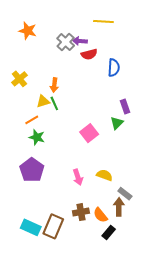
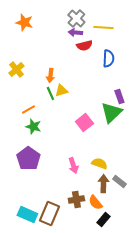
yellow line: (103, 22) -> (103, 28), moved
gray cross: (66, 42) -> (76, 18), moved
yellow triangle: (43, 101) -> (61, 90), moved
green triangle: (117, 123) -> (111, 112), size x1.6
brown arrow: (119, 207) -> (103, 184), moved

